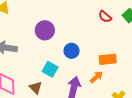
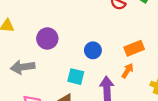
purple circle: (45, 30) -> (47, 38), moved

